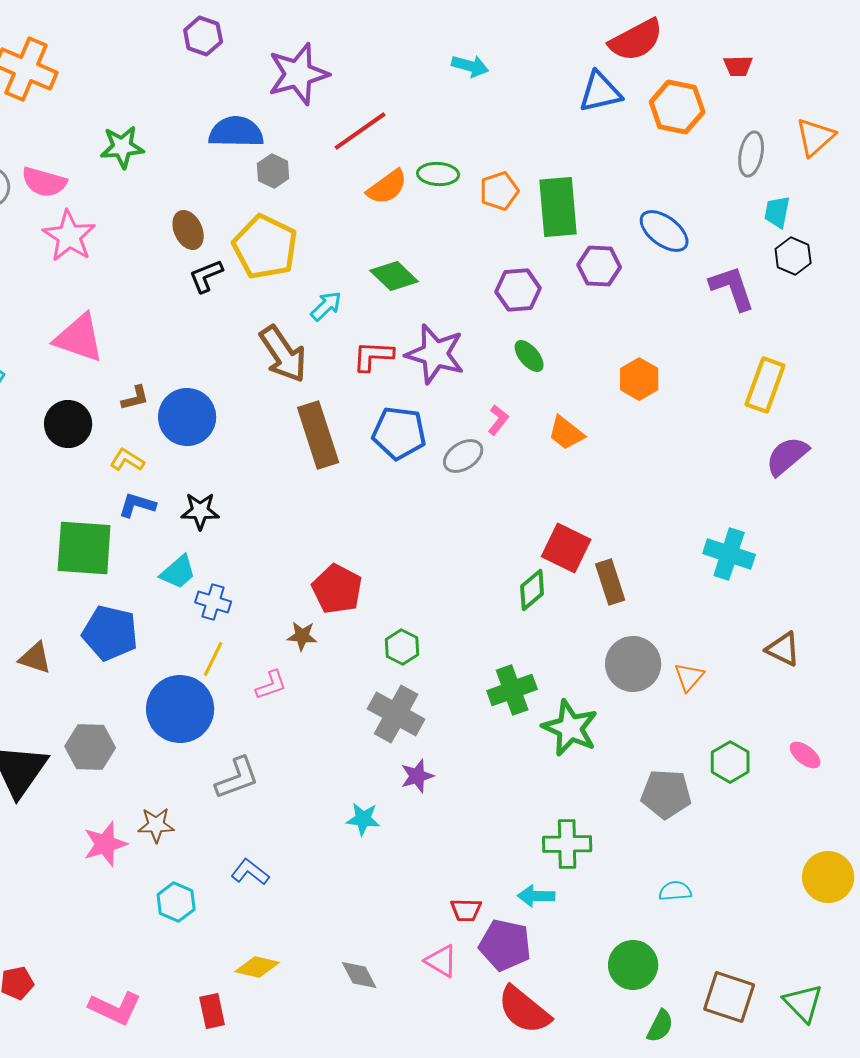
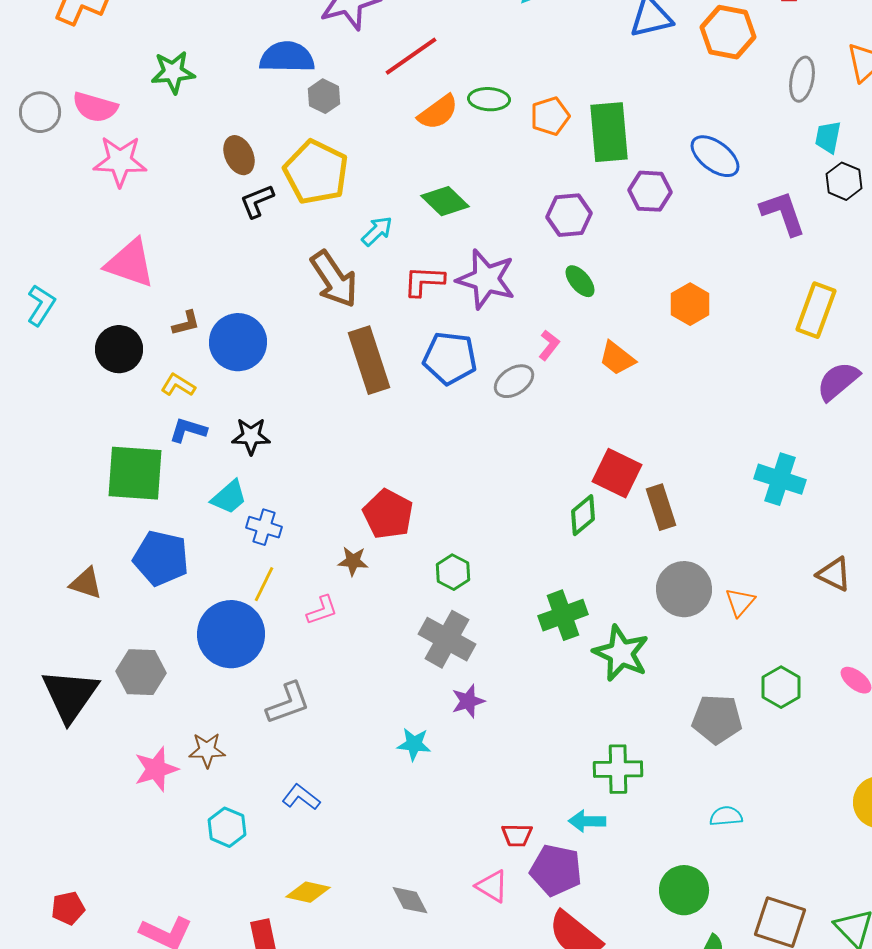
pink star: (69, 236) -> (120, 161), turned -30

